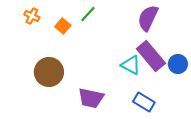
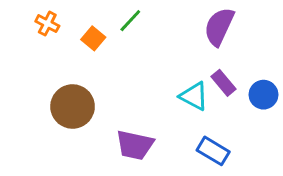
purple rectangle: (151, 56) -> (224, 83), size x0.6

